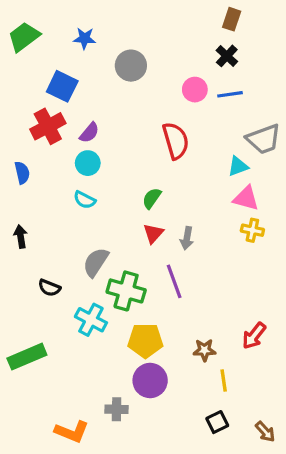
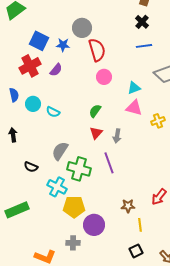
blue star: (85, 38) -> (63, 45), moved
pink circle: (195, 90) -> (104, 77), moved
red semicircle: (176, 141) -> (97, 50), moved
cyan circle: (88, 163) -> (33, 104), moved
cyan triangle: (238, 166) -> (134, 88), moved
pink triangle: (246, 198) -> (134, 108), moved
yellow cross: (252, 230) -> (158, 121), moved, turned -32
yellow pentagon: (145, 341) -> (74, 207), moved

